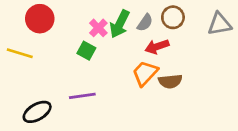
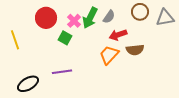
brown circle: (173, 17) -> (140, 12), moved
red circle: (40, 19) -> (46, 18), moved
yellow line: (20, 53) -> (15, 40), turned 54
brown semicircle: (170, 81) -> (135, 50), moved

